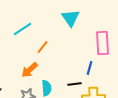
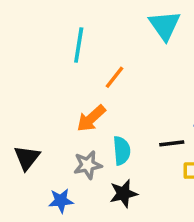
cyan line: (22, 29) -> (79, 45), turned -48

